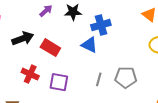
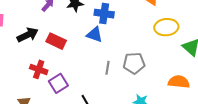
blue cross: (101, 25) -> (104, 14), turned 30
purple square: (59, 82) -> (58, 83), moved, turned -36

